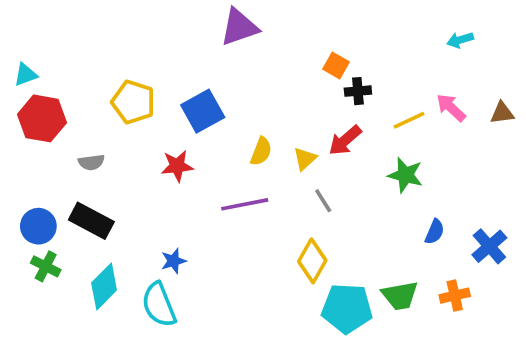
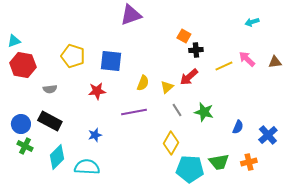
blue square: (203, 111) -> (111, 61), turned 35
green star: (405, 175) -> (204, 112), moved
blue star: (173, 261) -> (95, 135), moved
cyan semicircle: (159, 305) -> (87, 167), turned 115

